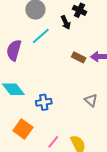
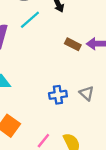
blue cross: (44, 102) -> (58, 95), moved

